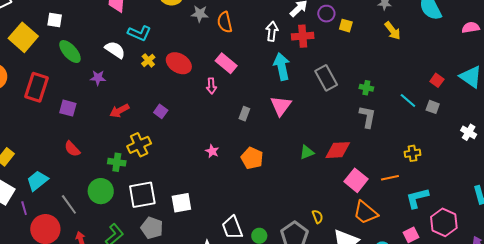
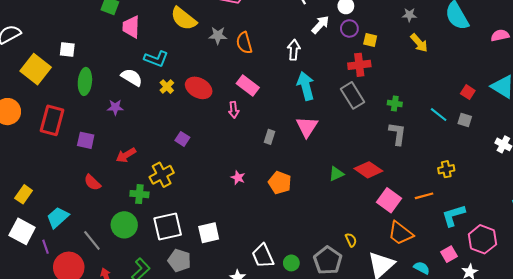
red cross: (303, 36) -> (359, 65), moved
green ellipse: (70, 52) -> (85, 81), turned 50
red arrow: (119, 111) -> (126, 155), moved
red diamond: (338, 150) -> (368, 170), turned 40

